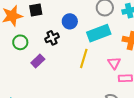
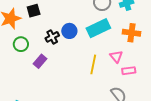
blue circle: (70, 21) -> (69, 31), moved
yellow line: (84, 58) -> (93, 64), moved

